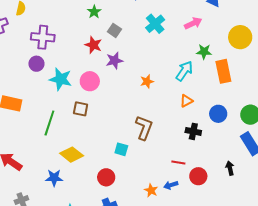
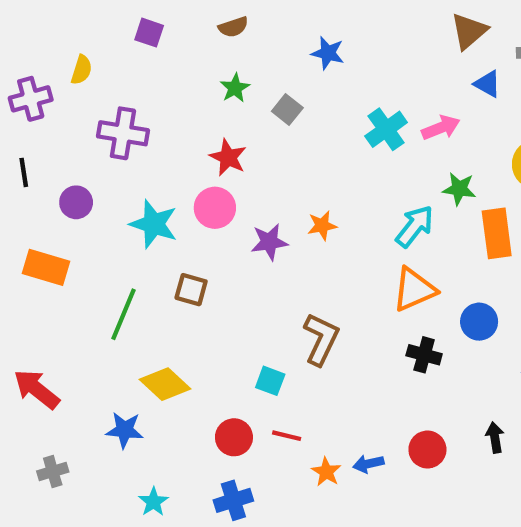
cyan cross: (155, 24) -> (386, 129), moved
gray square: (114, 30) -> (287, 109), moved
purple star: (114, 61) -> (269, 242), moved
purple circle: (36, 64) -> (76, 202), moved
pink circle: (90, 81) -> (215, 208), moved
orange star: (147, 81) -> (322, 226), moved
orange triangle: (186, 101) -> (414, 289), size x1.6
red line: (178, 163) -> (287, 436), moved

